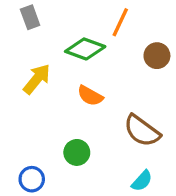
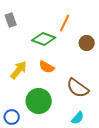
yellow arrow: (37, 79) -> (19, 70), moved
green circle: (77, 152) -> (39, 101), size x1.6

